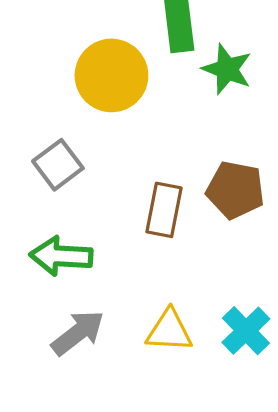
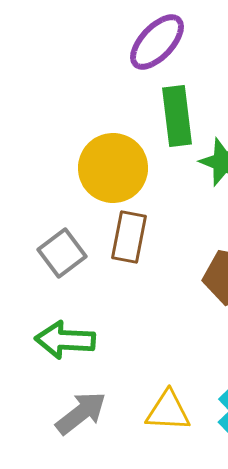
brown rectangle: (164, 210) -> (129, 237), moved

